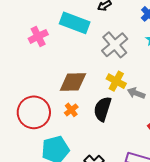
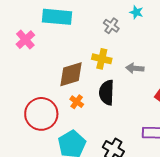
gray cross: (115, 45) -> (111, 26), moved, size x0.6
yellow cross: (116, 81) -> (102, 59), moved

